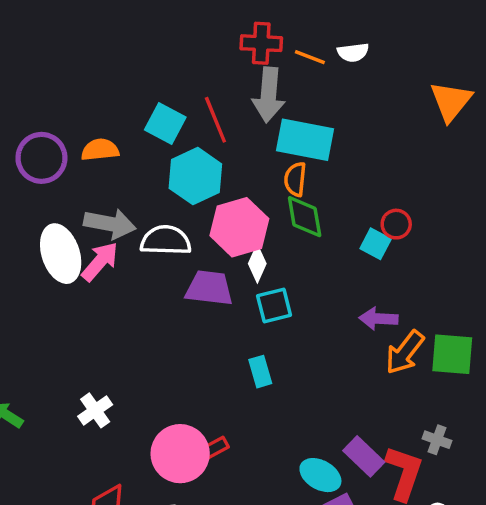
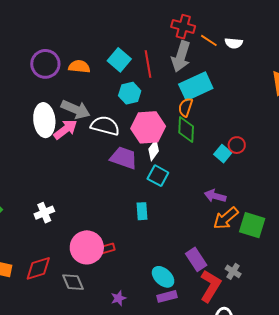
cyan rectangle: (305, 140) -> (196, 86), turned -48
cyan hexagon: (195, 176) -> (130, 93), size x0.7
cyan square: (274, 305) -> (158, 176), turned 30
purple rectangle: (364, 456) -> (196, 259), moved

